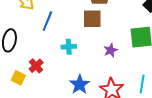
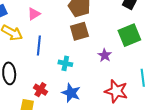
cyan cross: (69, 47) -> (65, 63), turned 32
blue star: (80, 84) -> (71, 93), moved

